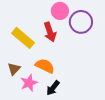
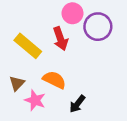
pink star: (29, 83) -> (35, 100), turned -30
black arrow: (53, 88) -> (77, 104), moved

